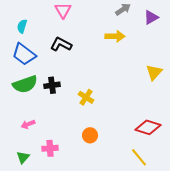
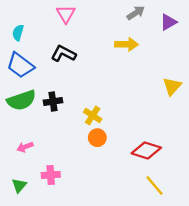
red diamond: (148, 127) -> (146, 150), moved
orange circle: (90, 135) -> (97, 138), moved

